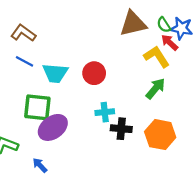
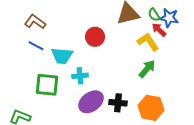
red circle: (94, 73) -> (95, 37), moved
cyan cross: (105, 112) -> (80, 76), moved
purple ellipse: (53, 127) -> (91, 102), moved

